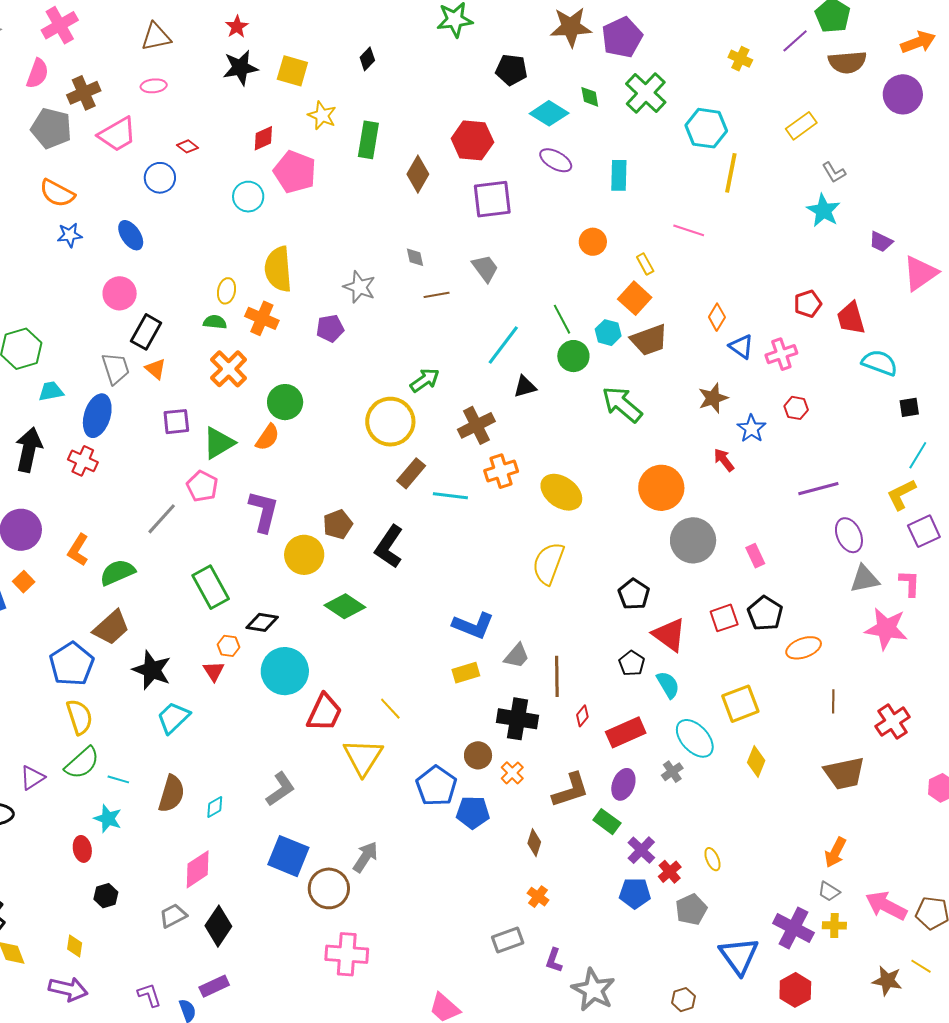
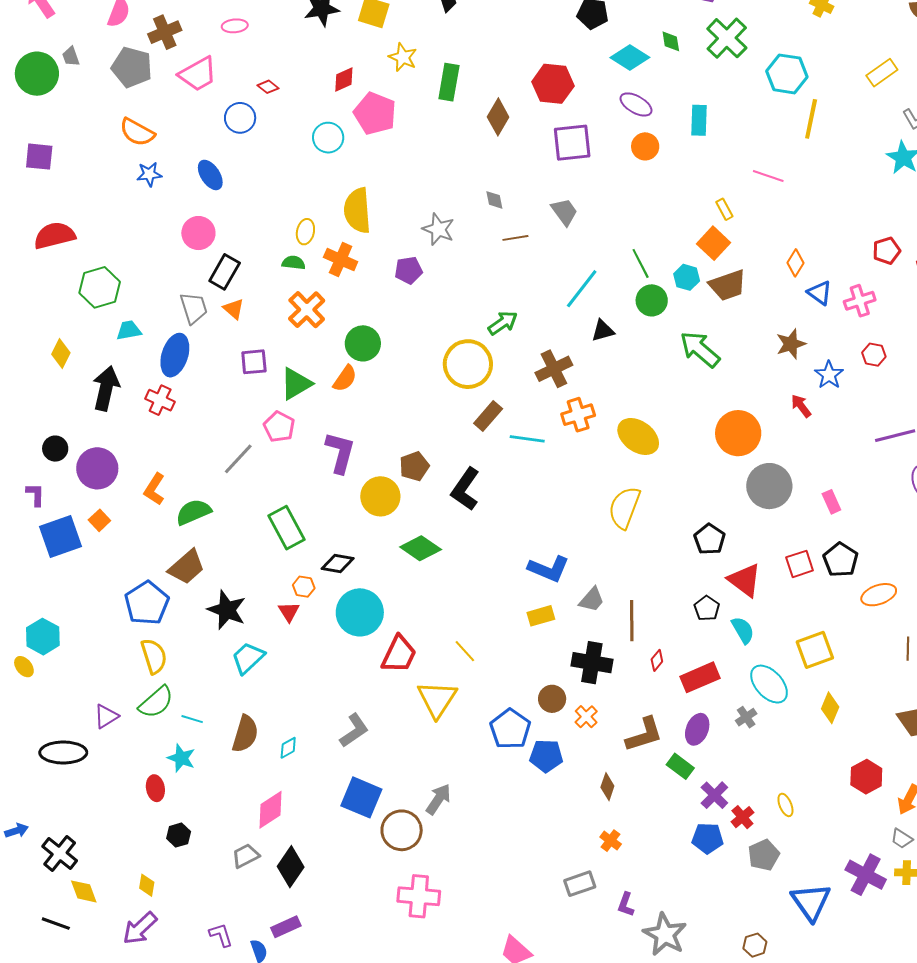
orange circle: (593, 242) -> (645, 146), moved
purple arrow: (68, 989) -> (140, 928), turned 123
red hexagon: (795, 990) -> (866, 777), moved

